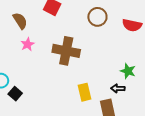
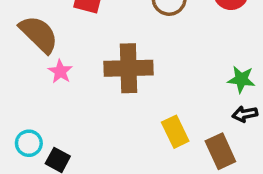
brown semicircle: (20, 21) -> (39, 34), size x1.4
black arrow: (118, 88) -> (245, 114), moved

